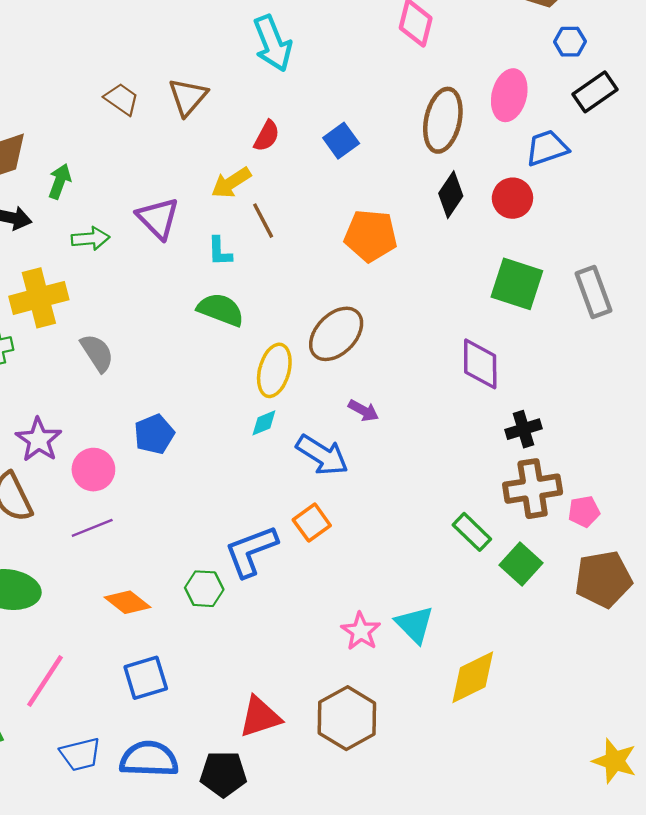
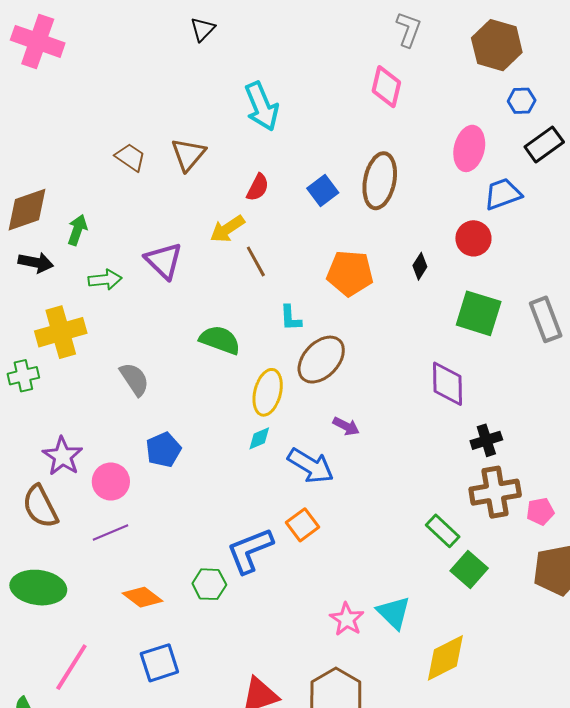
brown ellipse: (443, 120) -> (380, 181), moved
black diamond: (451, 195) -> (420, 266), moved, size x0.7
cyan L-shape: (220, 251) -> (291, 318), moved
gray semicircle: (97, 353) -> (134, 379), moved
green square: (521, 564) -> (469, 570), moved

